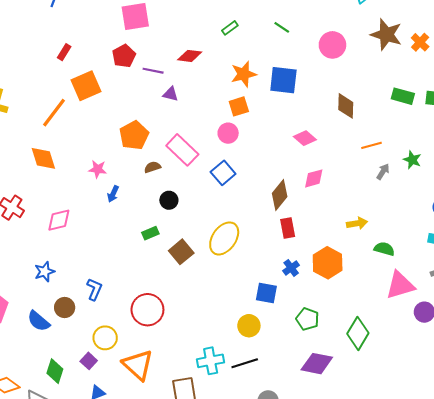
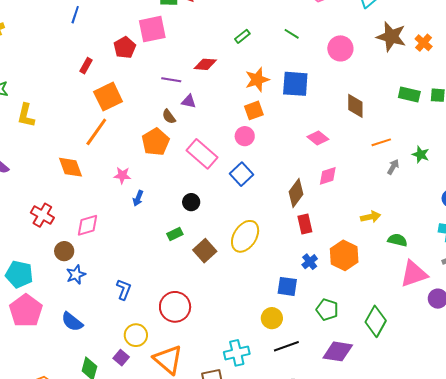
red pentagon: (124, 56) -> (125, 47), moved
orange line: (54, 113) -> (96, 132), moved
brown semicircle: (152, 167) -> (169, 117), moved, turned -105
brown circle: (65, 308) -> (64, 251), moved
black line: (245, 363) -> (286, 346), moved

